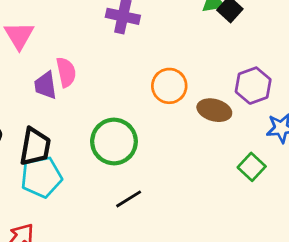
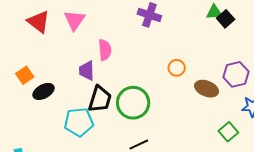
purple trapezoid: (45, 85) -> (87, 71), moved
orange circle: (169, 86) -> (177, 68), size x0.7
black trapezoid: (35, 147) -> (100, 99), moved

